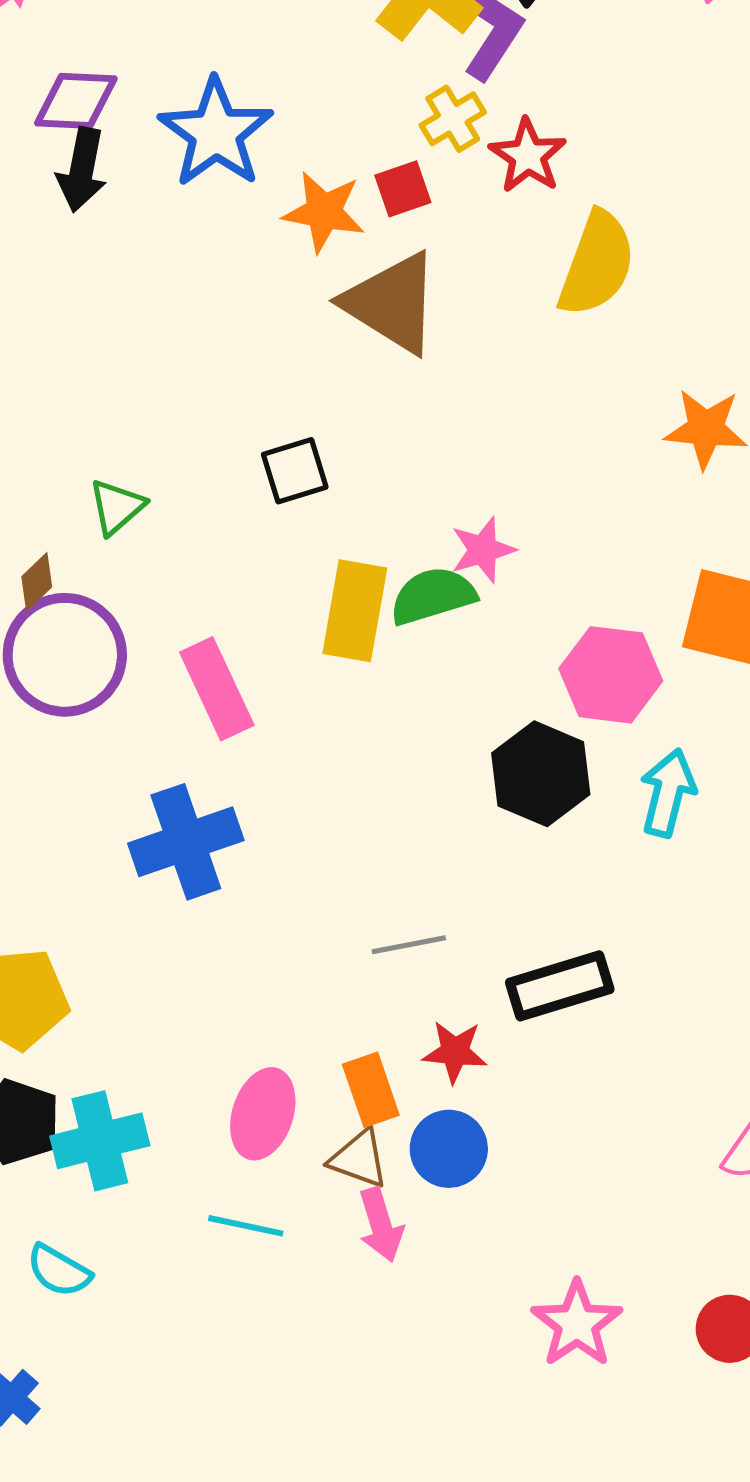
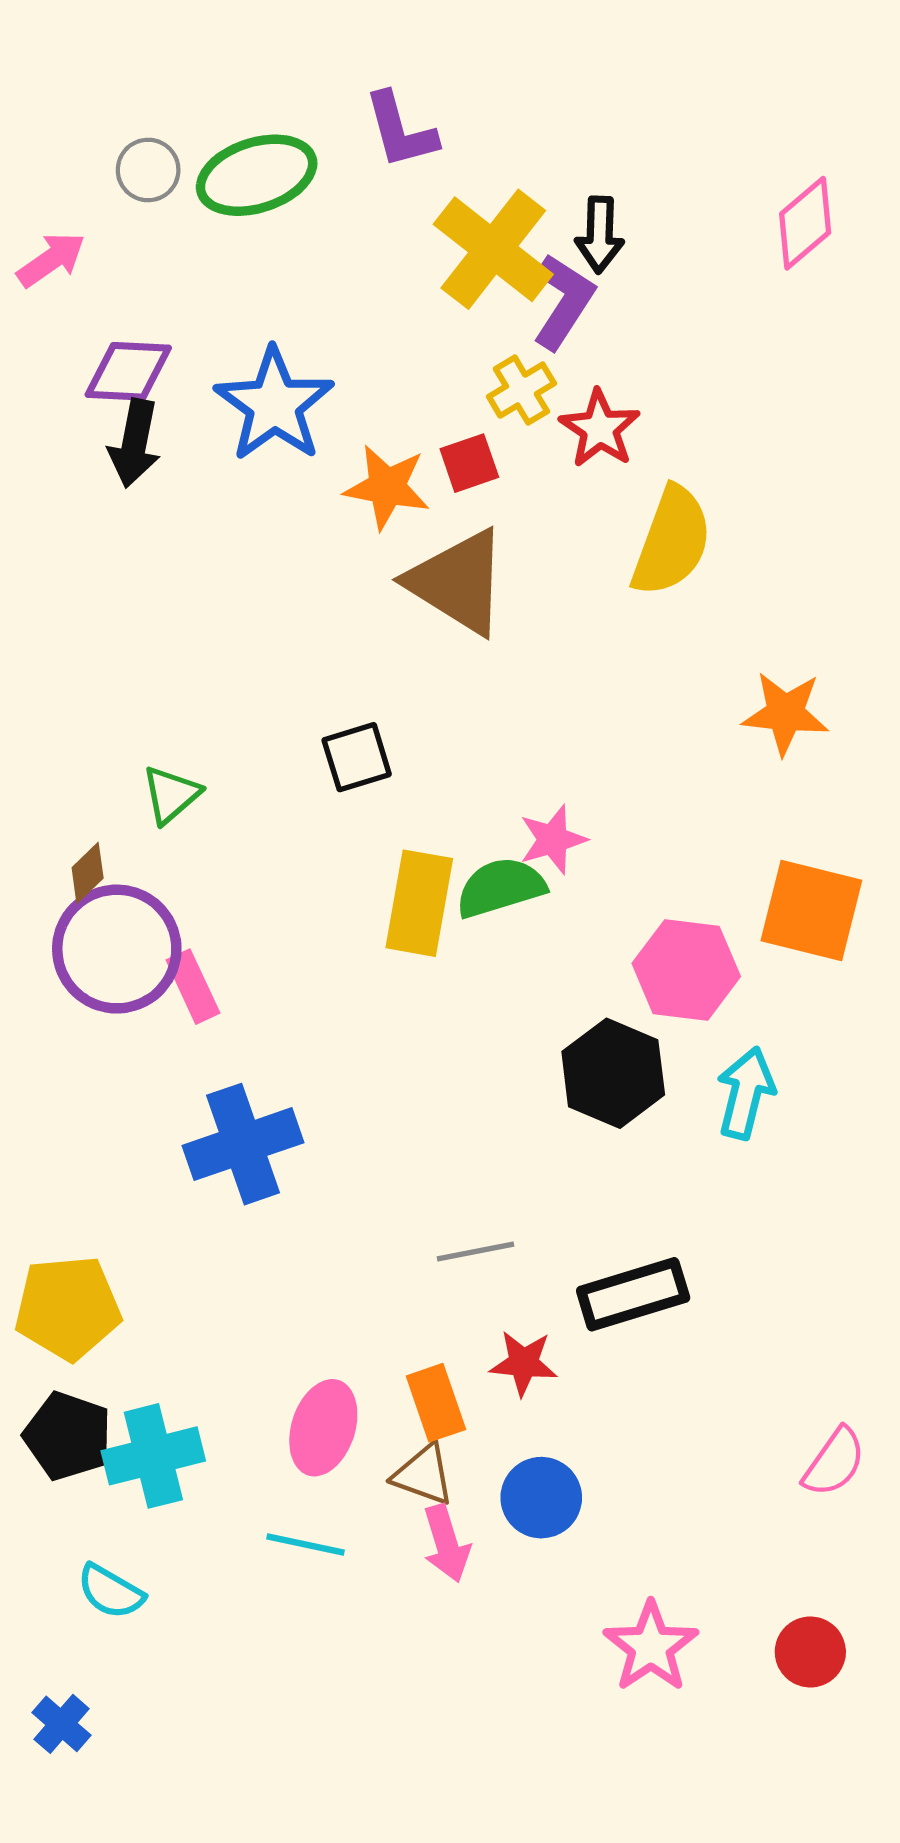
pink rectangle: (217, 689) -> (193, 987), moved, size x0.7
blue circle: (449, 1149) -> (541, 1498), moved

